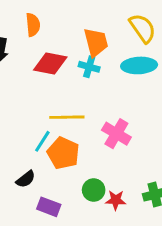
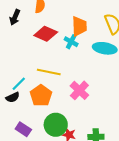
cyan line: (42, 141) -> (19, 84), moved
black semicircle: (26, 179) -> (13, 97), moved
green circle: (94, 190) -> (56, 125), size x1.5

